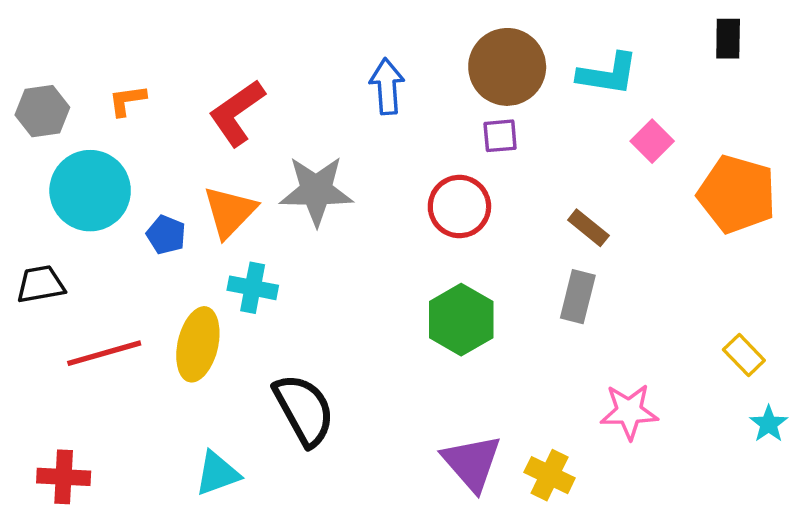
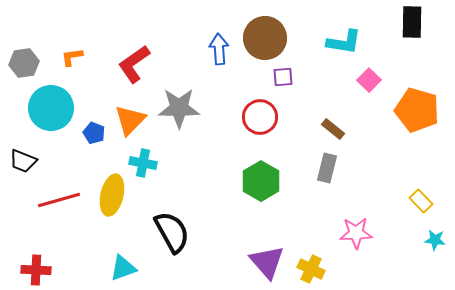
black rectangle: (728, 39) -> (412, 22), size x1.4
brown circle: (507, 67) -> (265, 38), moved
black trapezoid: (41, 284) -> (23, 161), turned -148
cyan star: (769, 424) -> (435, 240), turned -30

